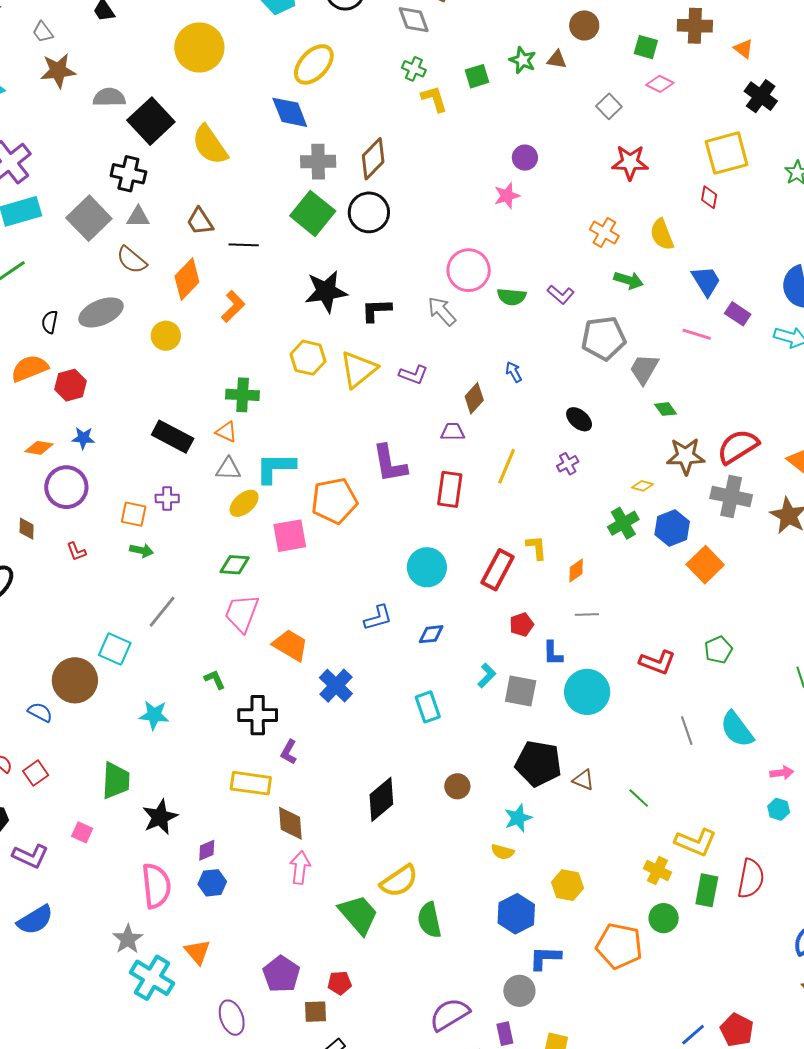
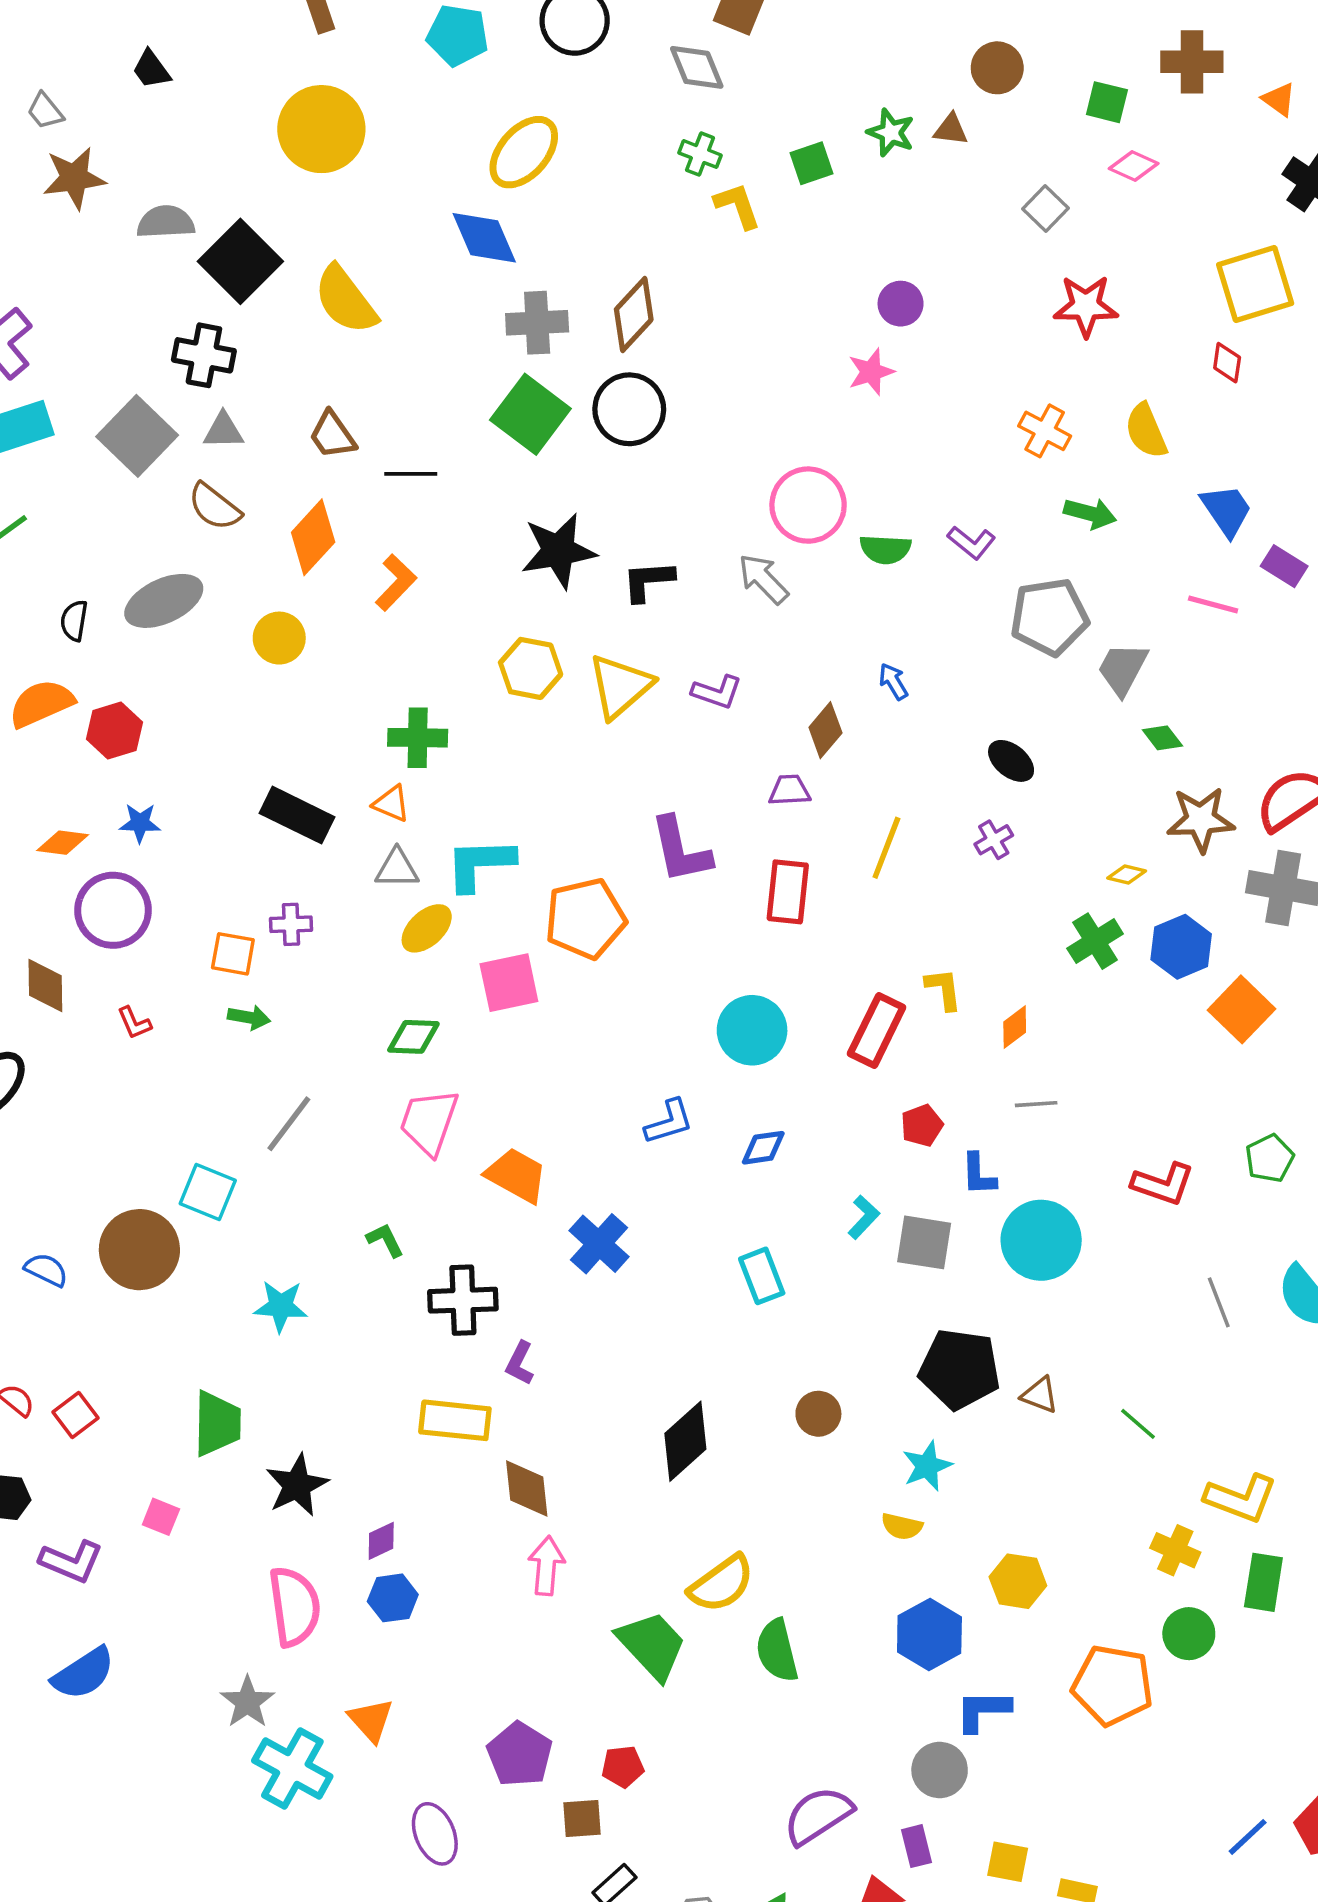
brown diamond: (27, 529) -> (45, 986), size x1.4
blue semicircle: (40, 712) -> (46, 1270), moved

